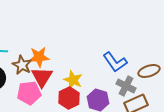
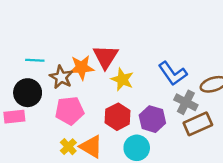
red triangle: (42, 77) -> (106, 57), moved
yellow star: (73, 80) -> (122, 79), moved

